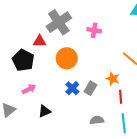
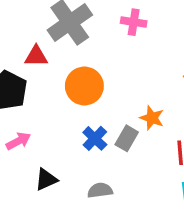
pink cross: (94, 30) -> (134, 22), moved
orange star: (113, 79) -> (152, 118), moved
gray semicircle: (97, 120) -> (100, 190), moved

